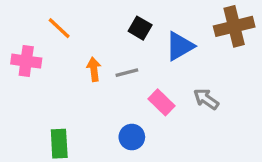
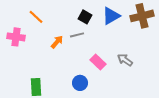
blue triangle: (180, 46) -> (111, 16), moved
orange arrow: (94, 69) -> (57, 42), turned 48
gray line: (127, 73) -> (77, 35), moved

